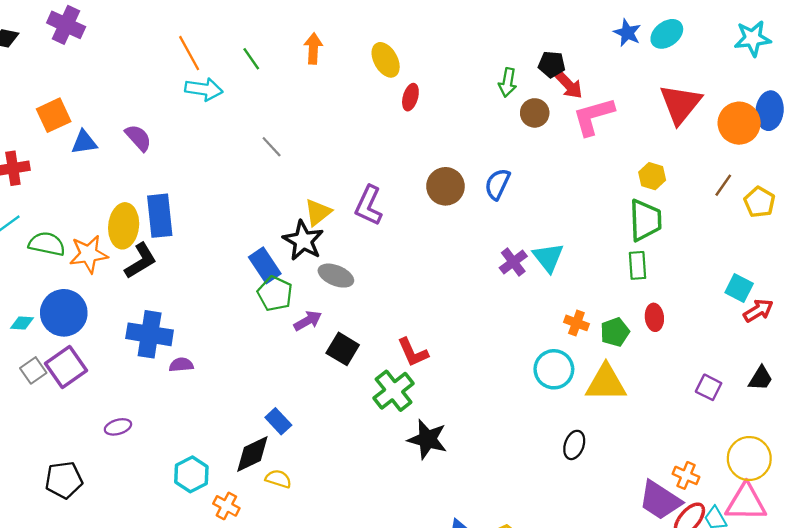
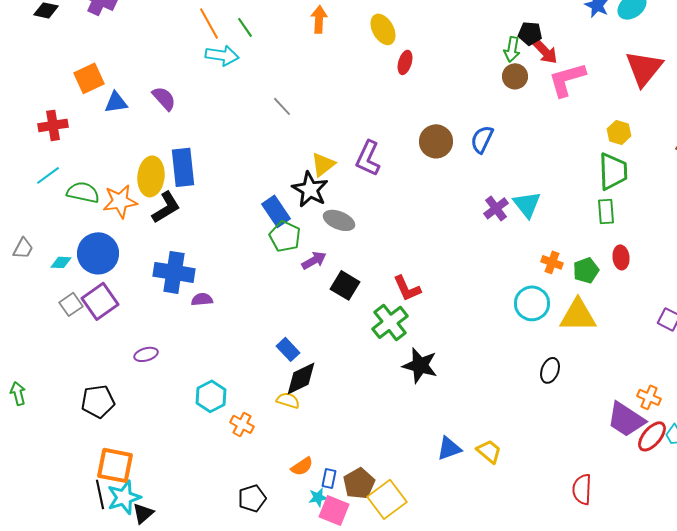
green line: (251, 59) -> (245, 27), moved
green arrow: (508, 82) -> (512, 49), moved
black diamond: (252, 454) -> (301, 378), moved

